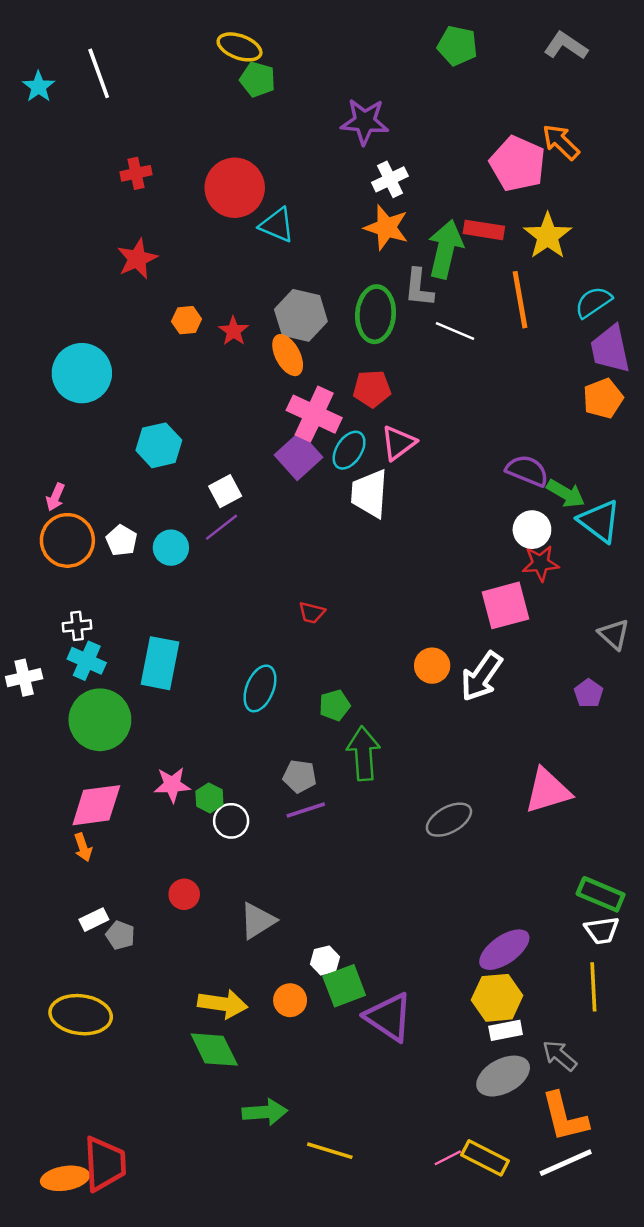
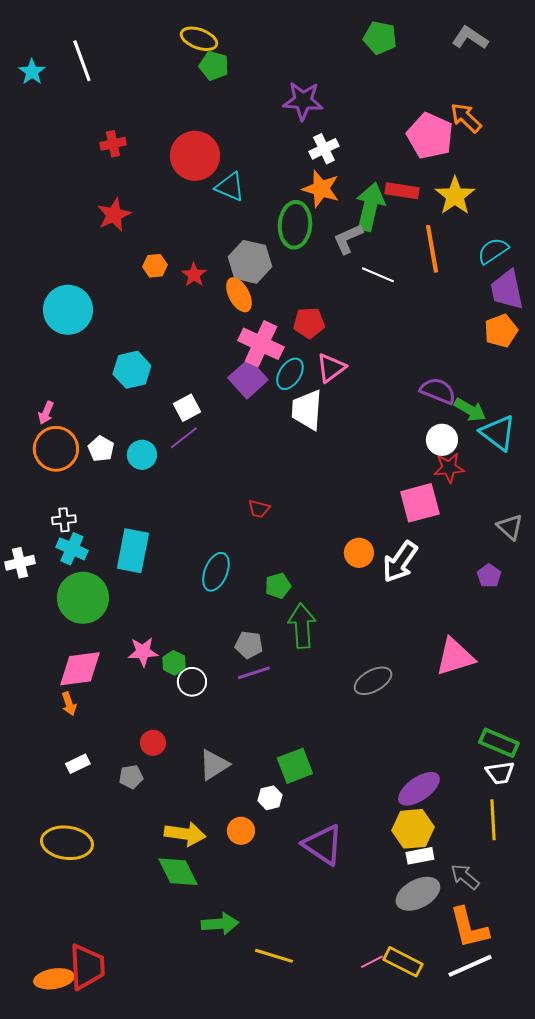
gray L-shape: (419, 288) -> (348, 239), turned 60
green ellipse: (376, 314) -> (295, 225), moved
gray pentagon: (120, 935) -> (131, 777), moved, turned -30
green square: (344, 986) -> (295, 766), moved

